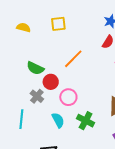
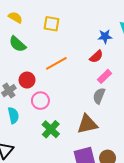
green semicircle: (35, 68) -> (18, 44), moved
cyan semicircle: (58, 120) -> (13, 115), moved

